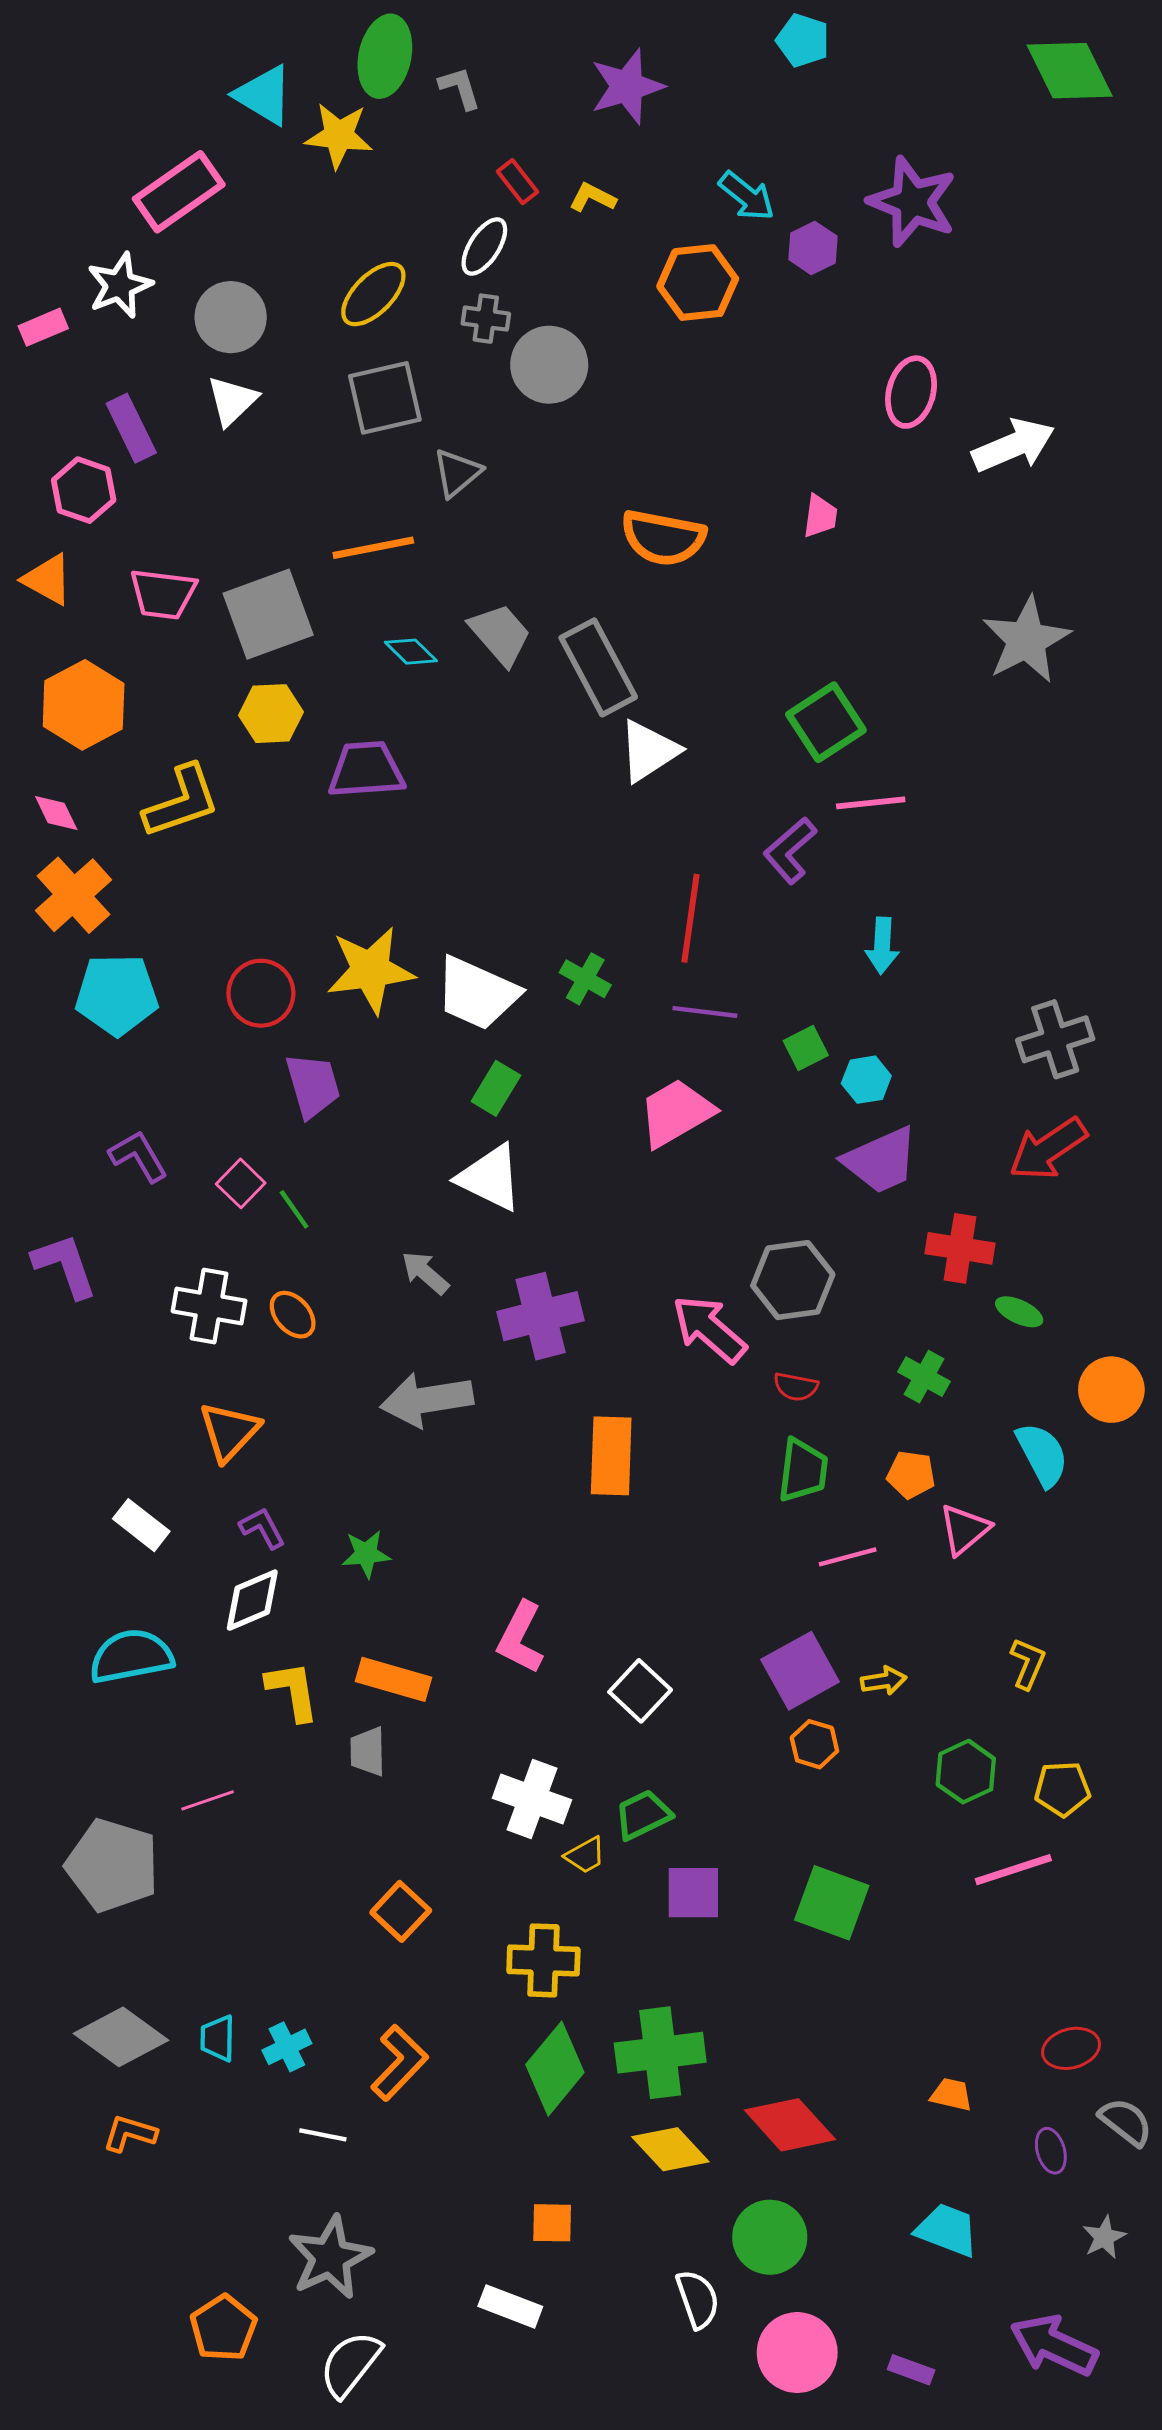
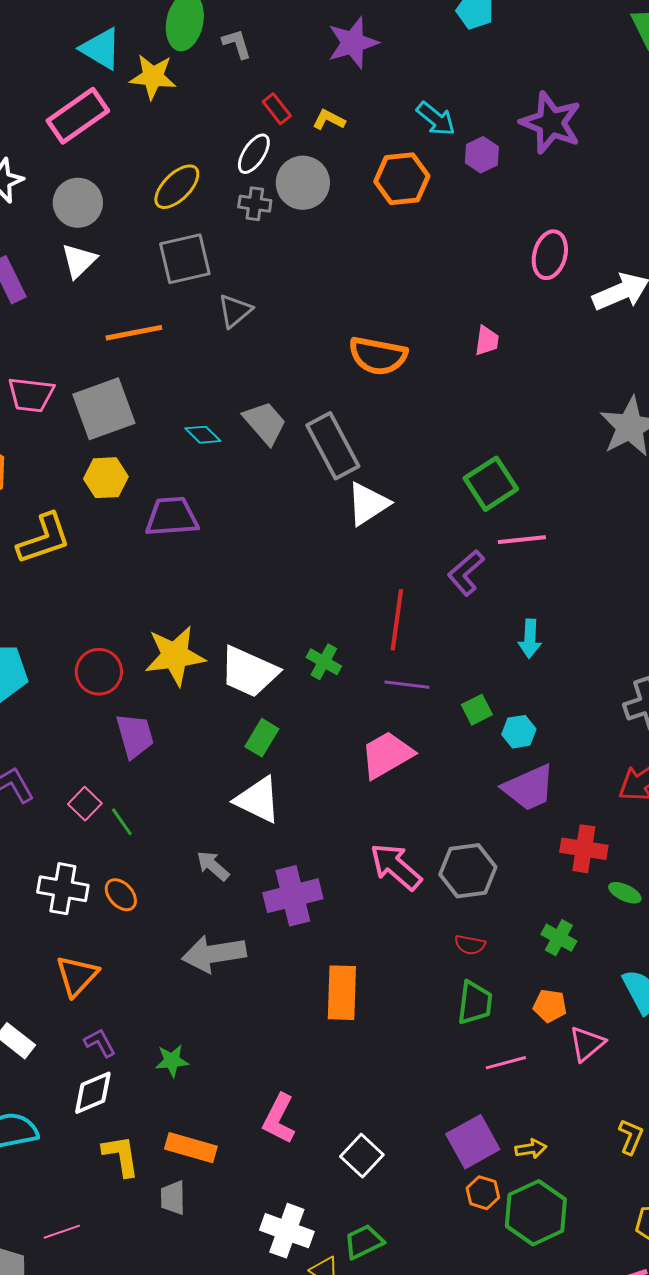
pink rectangle: (179, 192) -> (78, 116), moved
gray circle: (549, 365) -> (303, 183), moved
orange line: (373, 548) -> (134, 333), moved
pink arrow: (709, 1329) -> (396, 867), moved
green hexagon: (966, 1772) -> (536, 1213), moved, size x1.5

